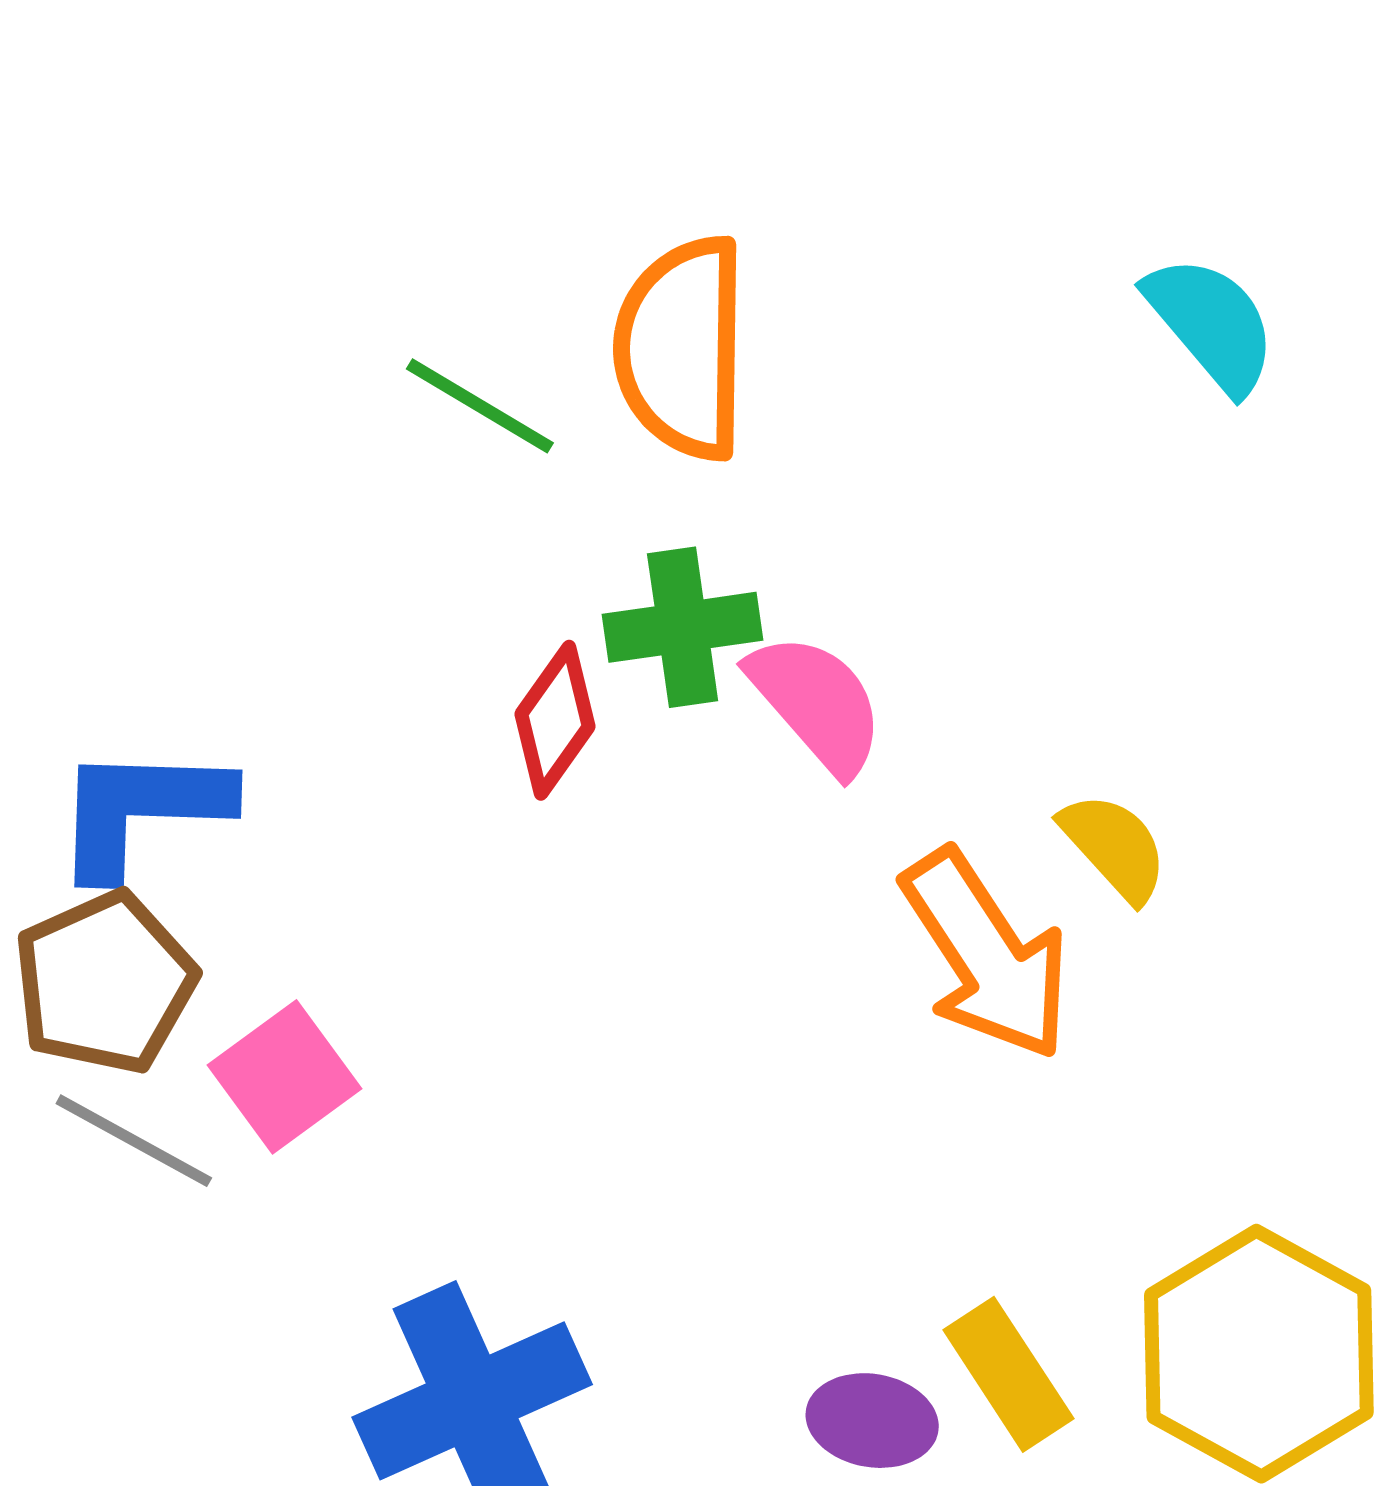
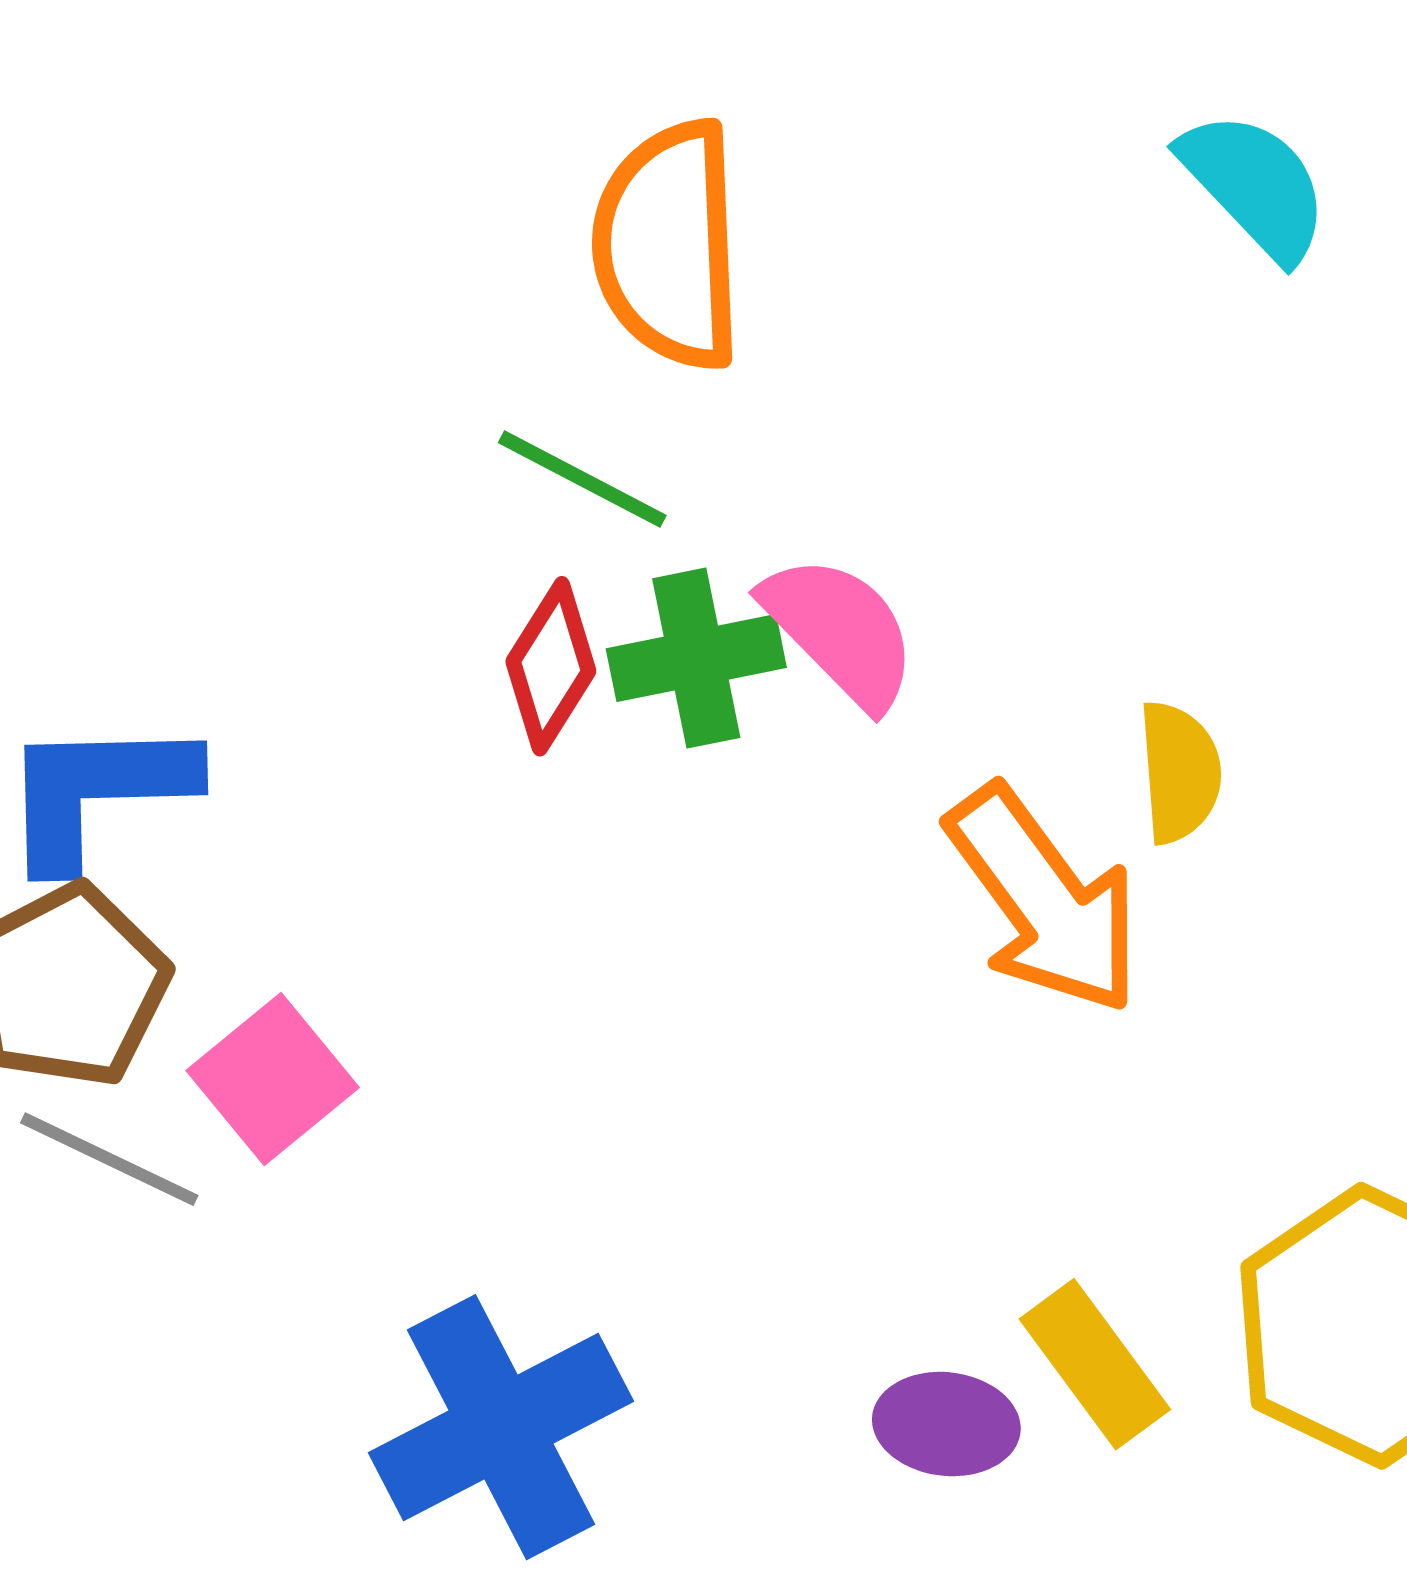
green line: (480, 406) -> (582, 479), moved
green cross: (683, 627) -> (696, 658), moved
yellow semicircle: (1114, 847) -> (1180, 772), turned 41

